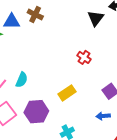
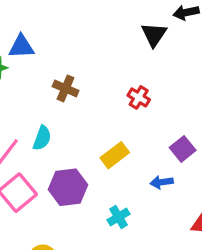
brown cross: (35, 14) -> (66, 88), moved
blue arrow: (103, 116) -> (162, 182), moved

